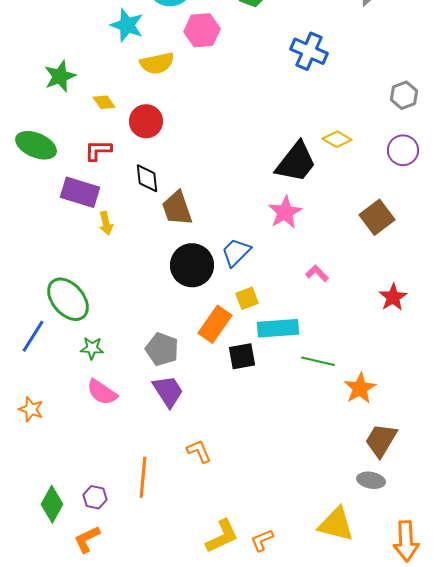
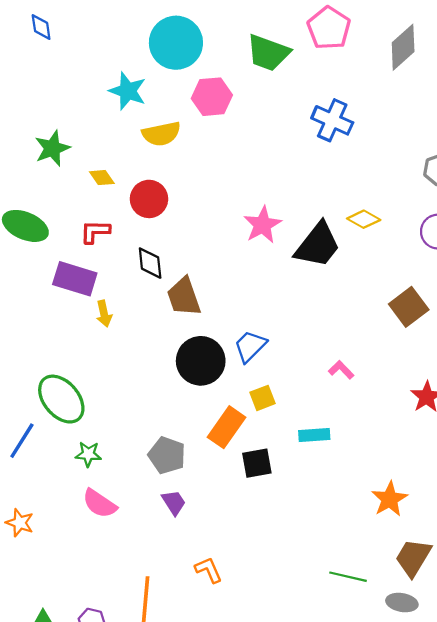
pink star: (285, 212) -> (263, 225), moved
cyan rectangle: (278, 328) -> (314, 435), moved, size x0.7
green line: (318, 361) -> (348, 577), moved
purple trapezoid: (168, 391) -> (174, 502), size x0.7

